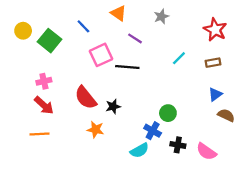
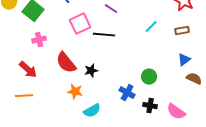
pink cross: (44, 81) -> (39, 40), moved
green circle: (168, 113) -> (149, 77), moved
cyan semicircle: (139, 150) -> (92, 111), moved

